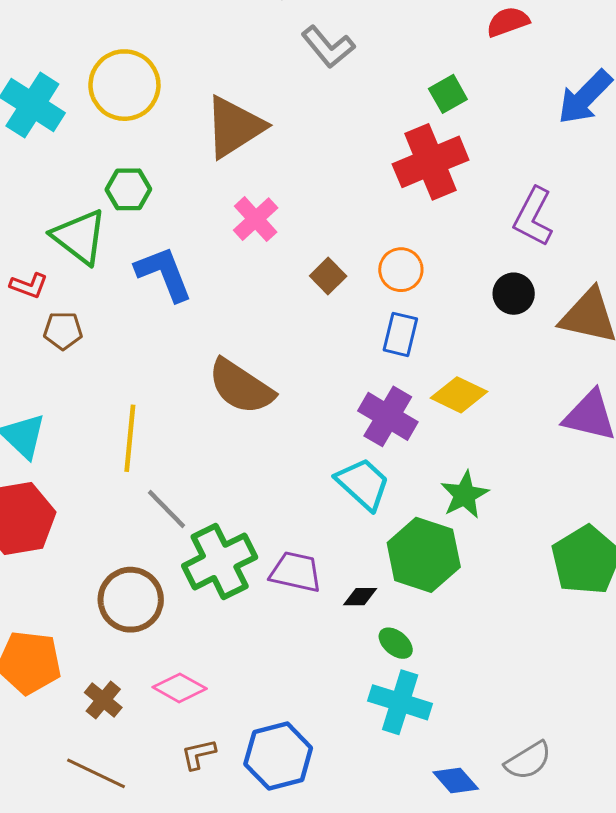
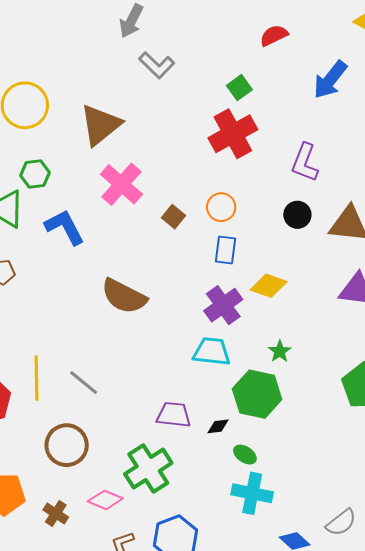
pink cross: (256, 219) -> (121, 184), size x1.4
purple cross: (388, 416) -> (223, 305), turned 30
yellow line: (130, 438) -> (36, 378), moved
cyan trapezoid: (363, 484) -> (212, 352), turned -30
green star: (465, 495) -> (280, 351), size x0.7
green cross: (220, 561) -> (148, 469), moved

